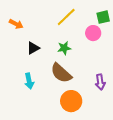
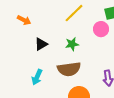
brown semicircle: (61, 73) -> (69, 69), turned -50
cyan arrow: (29, 81) -> (37, 77), turned 35

